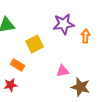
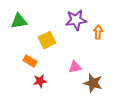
red star: (11, 85) -> (40, 81), moved

